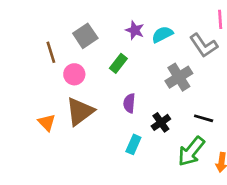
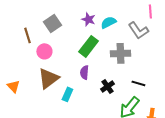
green rectangle: (118, 63) -> (88, 46), moved, size x1.5
gray cross: (179, 77) -> (120, 53), turned 30
orange triangle: (47, 122) -> (13, 86), moved
cyan rectangle: (133, 144) -> (67, 94), moved

